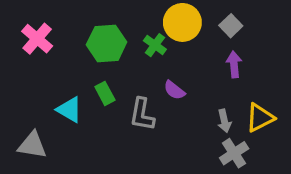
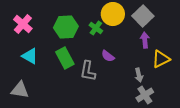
gray square: (231, 26) -> (143, 16), size x1.5
green rectangle: (105, 93) -> (65, 58), size x1.5
cyan triangle: (69, 110) -> (30, 56), moved
yellow triangle: (260, 118) -> (161, 59), moved

